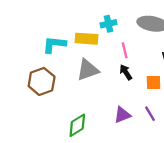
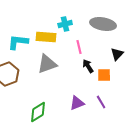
black arrow: (126, 72) -> (88, 66), moved

